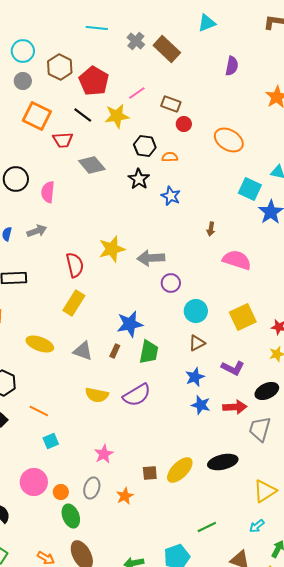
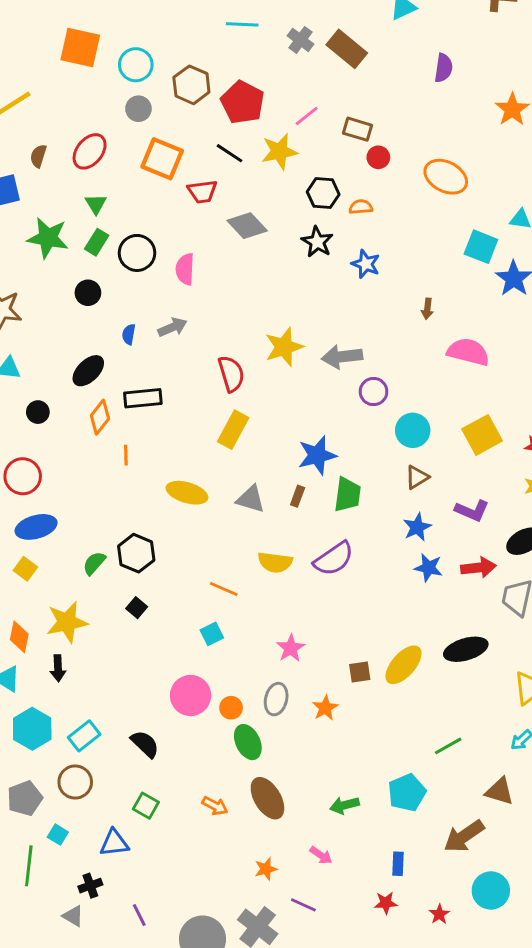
orange line: (39, 411) -> (224, 589), moved

